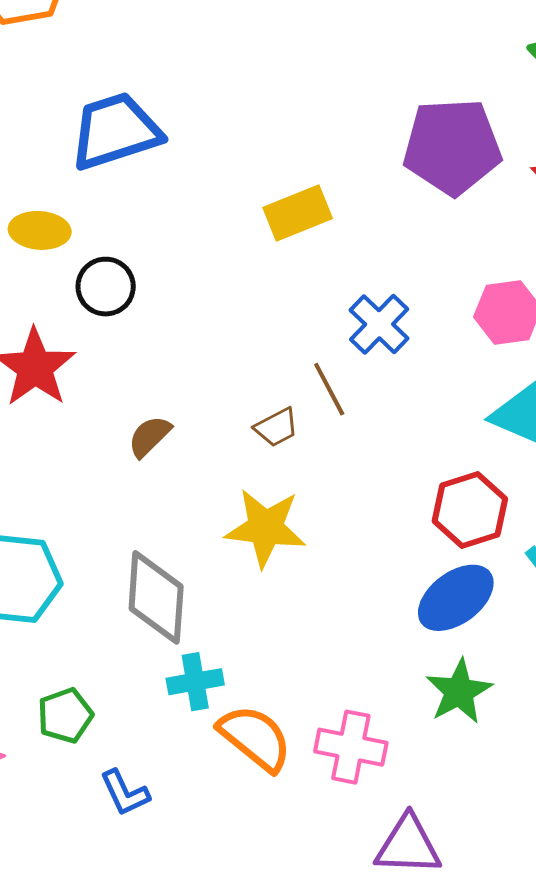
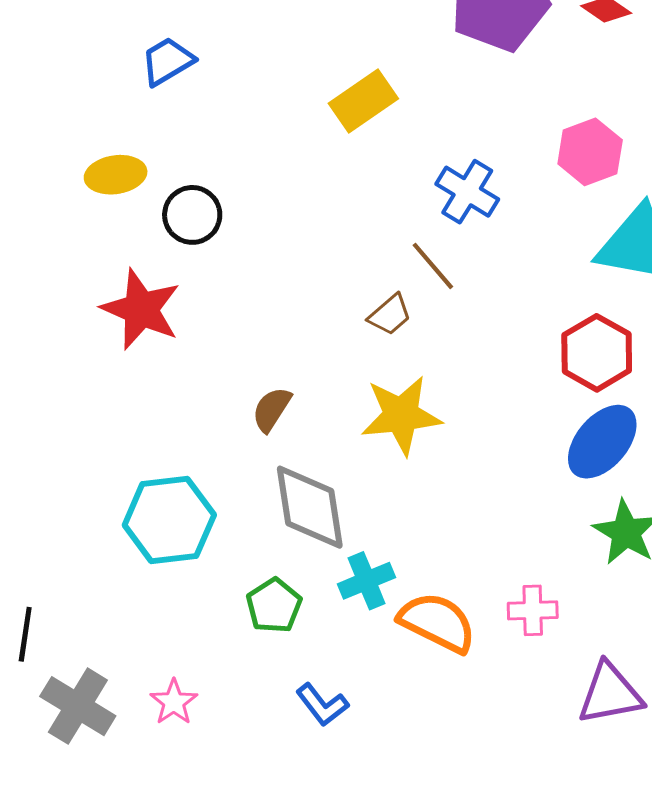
blue trapezoid: (115, 131) -> (168, 61), size x0.6
brown semicircle: (149, 436) -> (272, 409), moved
green pentagon: (65, 716) -> (274, 606), moved
pink cross: (351, 747) -> (533, 610), size x0.7

